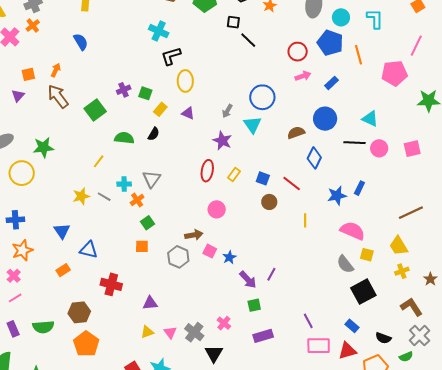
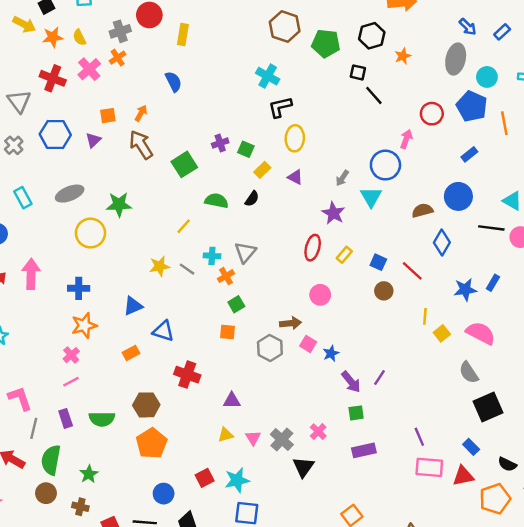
pink arrow: (303, 76) -> (406, 139), moved, turned -56
blue triangle: (62, 231) -> (133, 306), turned 36
yellow square: (367, 255) -> (442, 333), moved, turned 32

